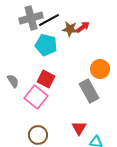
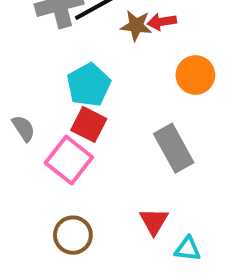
red arrow: (83, 27) -> (162, 22), turned -152
cyan pentagon: (46, 45) -> (89, 85), moved, turned 30
orange circle: (100, 69) -> (195, 75), moved

